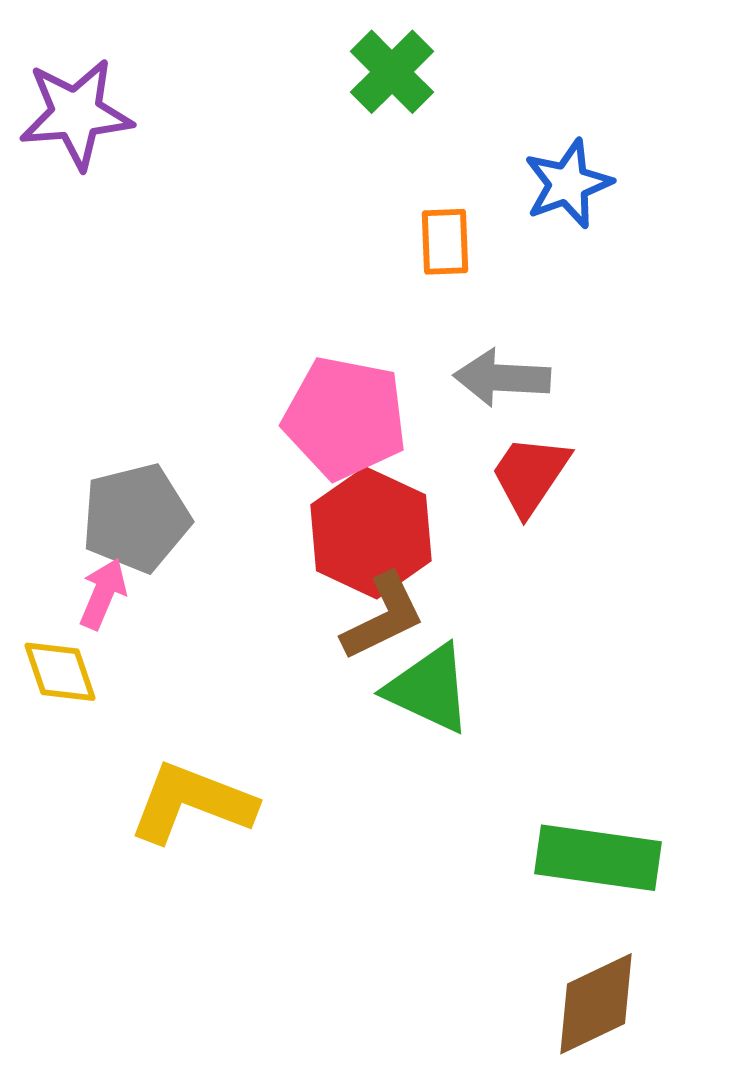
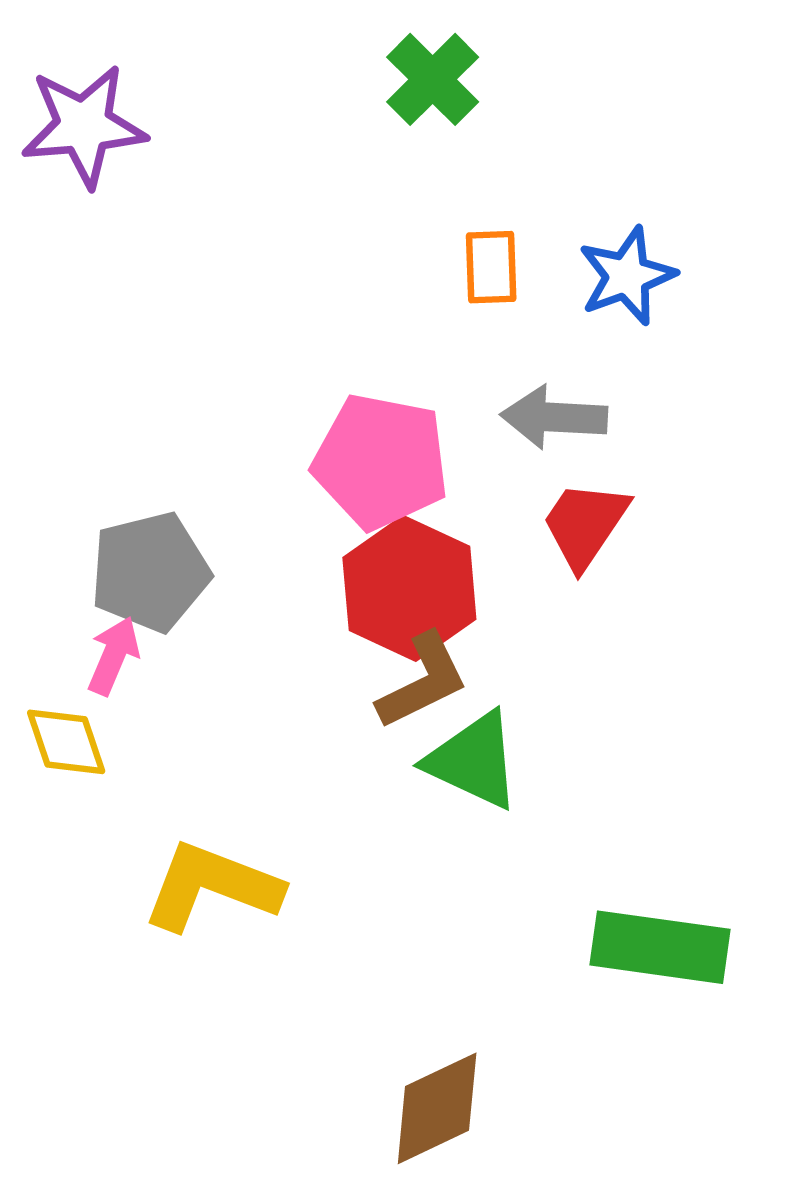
blue star: (568, 184) -> (627, 276), moved
brown diamond: (596, 1004) -> (437, 1108), moved

